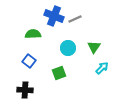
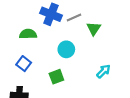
green triangle: (94, 47) -> (94, 29), moved

